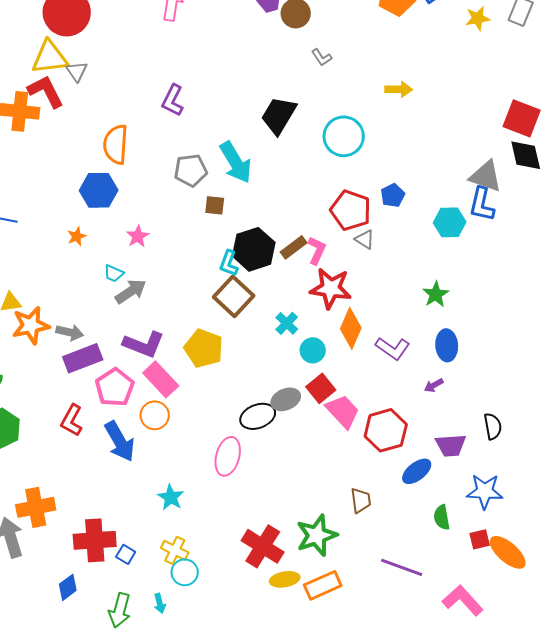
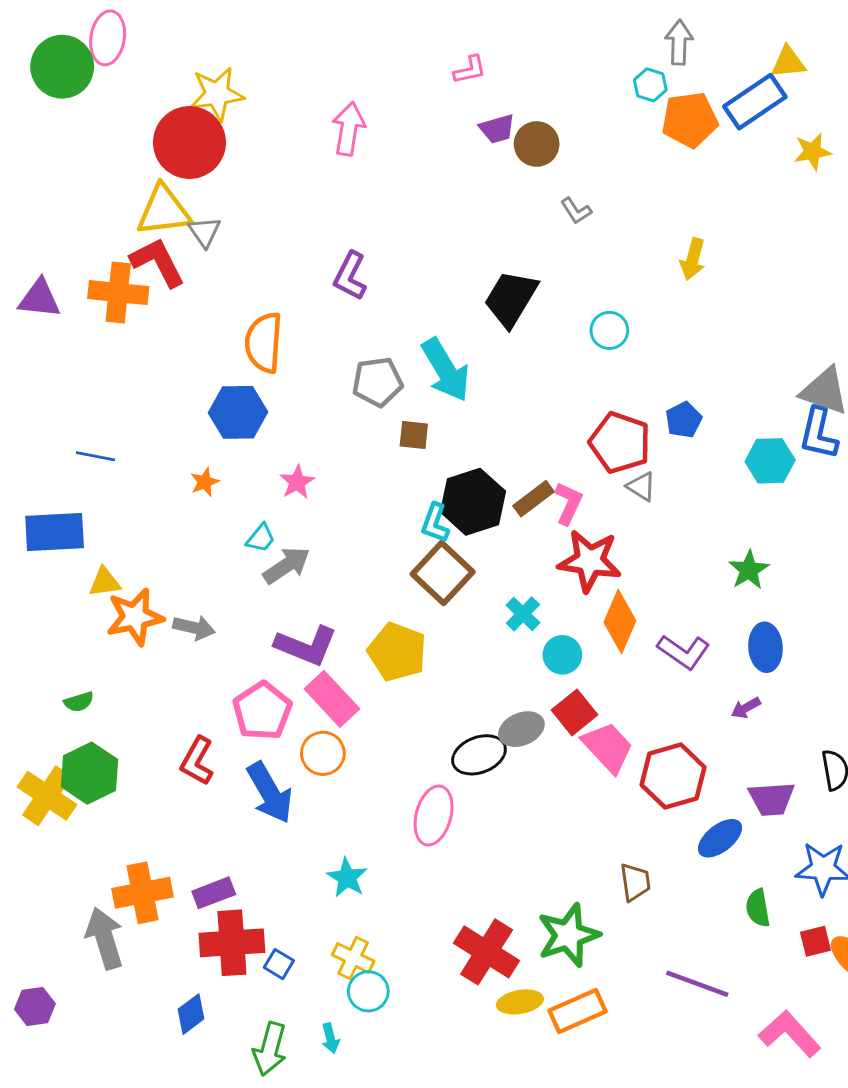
yellow arrow: (399, 89) -> (693, 259), turned 104
cyan circle: (344, 136) -> (609, 330), size x0.6
cyan trapezoid: (114, 273) -> (261, 538), turned -75
purple rectangle: (83, 358) -> (214, 893), moved, size x0.7

